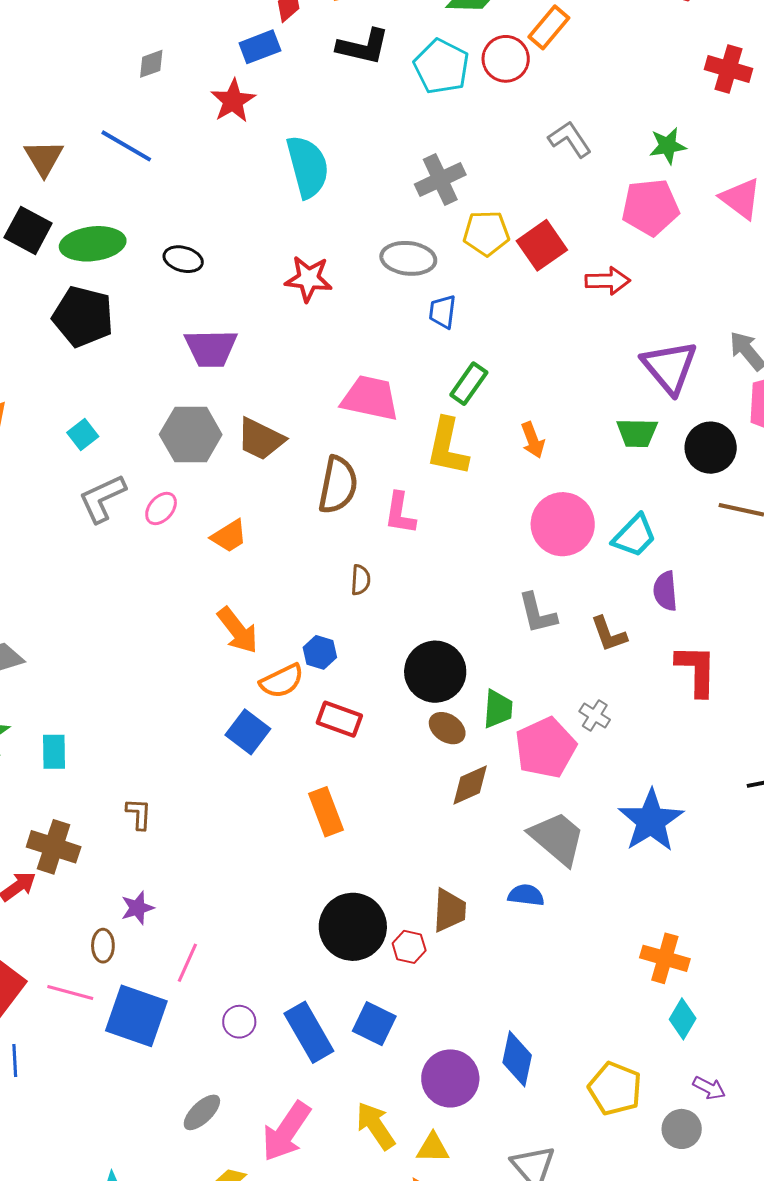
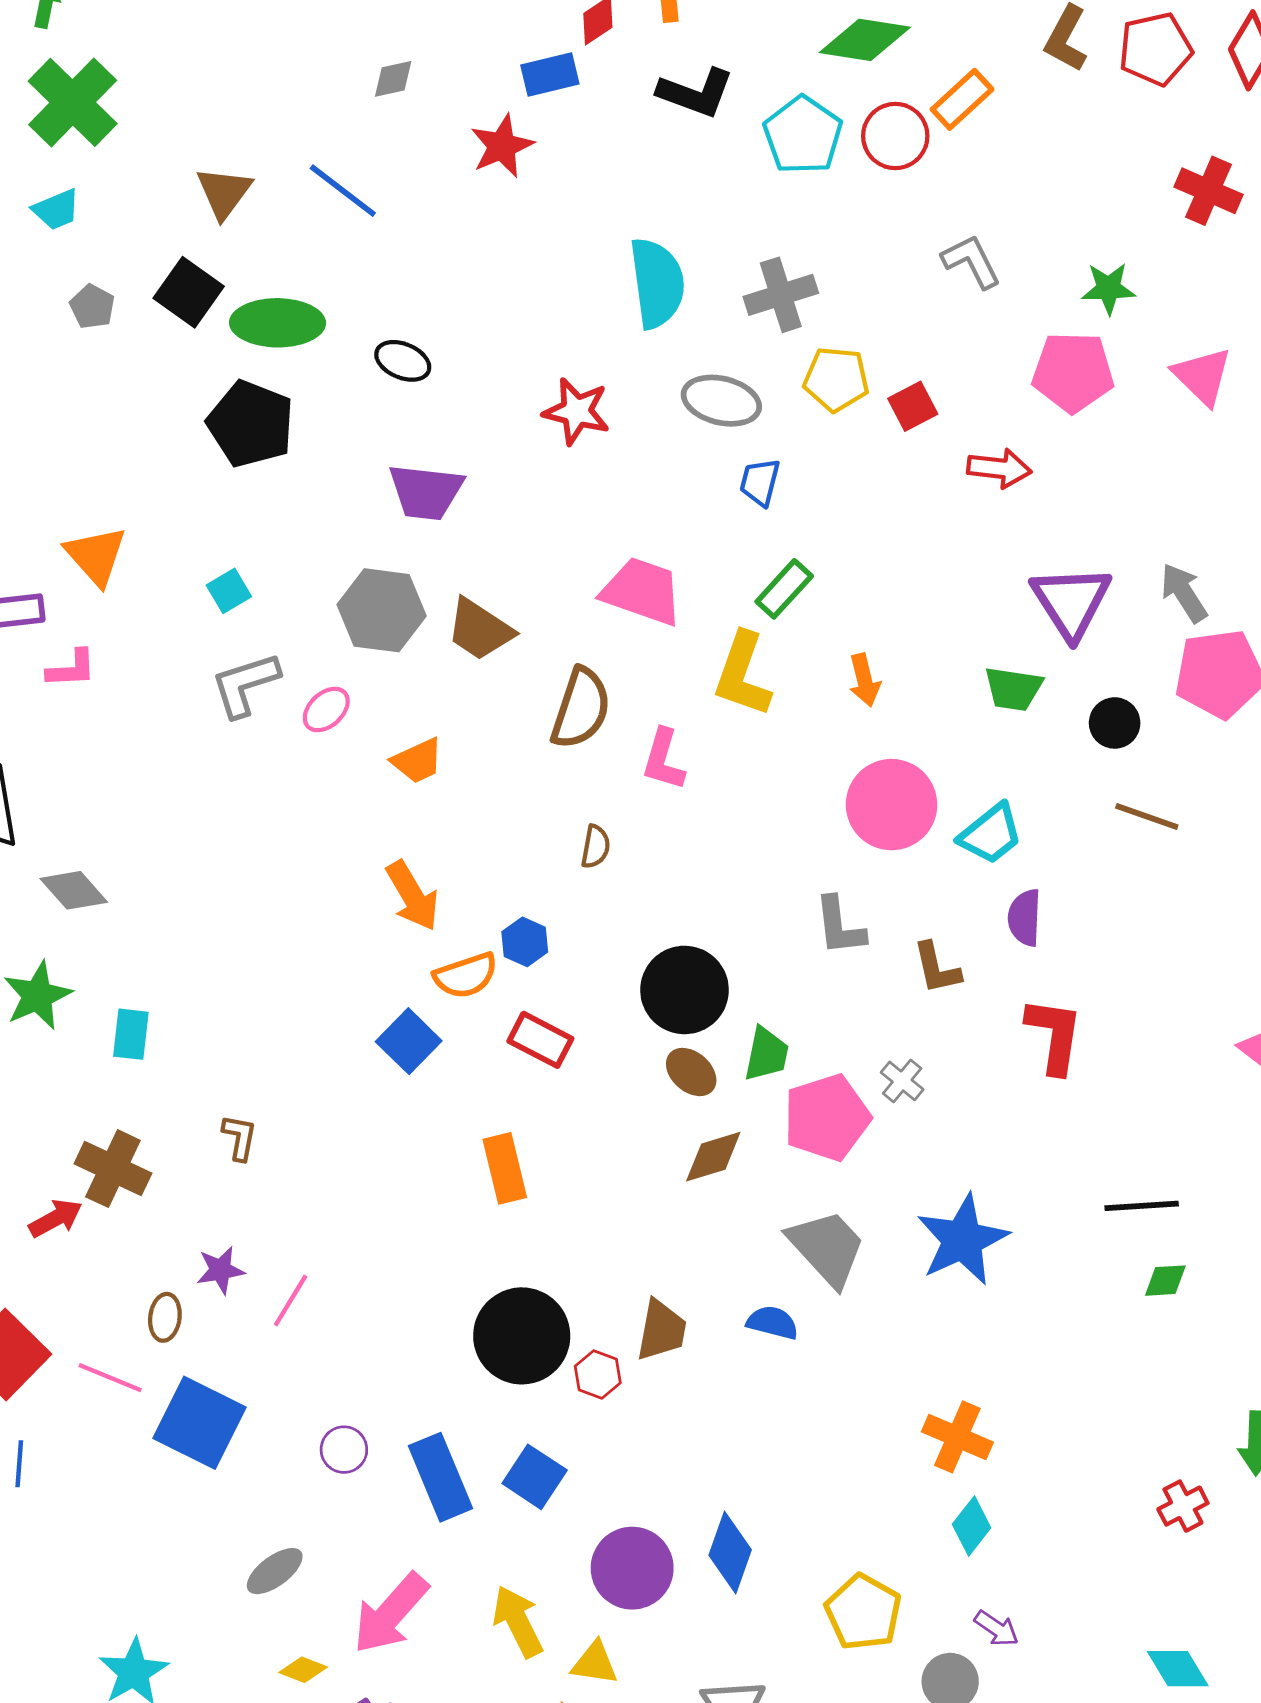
cyan semicircle: (308, 167) -> (657, 283), moved
red square: (542, 245) -> (913, 406), size x0.7
black circle: (711, 448) -> (1115, 723), size x0.7
pink line: (187, 963) -> (291, 1301), moved

